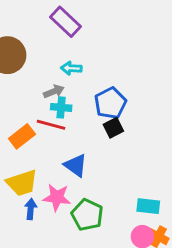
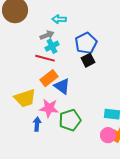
cyan cross: (61, 107) -> (52, 46), turned -32
orange rectangle: (22, 136) -> (49, 78), moved
blue arrow: (31, 209) -> (37, 124), moved
green pentagon: (87, 215) -> (70, 120), turned 30

